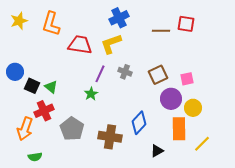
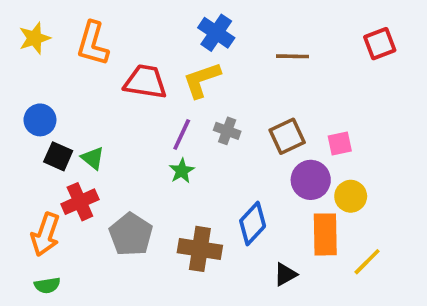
blue cross: (119, 18) -> (216, 33), turned -30
red square: (186, 24) -> (380, 44), moved, turned -30
blue circle: (15, 72) -> (40, 120), moved
green star: (91, 94) -> (182, 171), moved
green semicircle: (35, 157) -> (47, 285), moved

